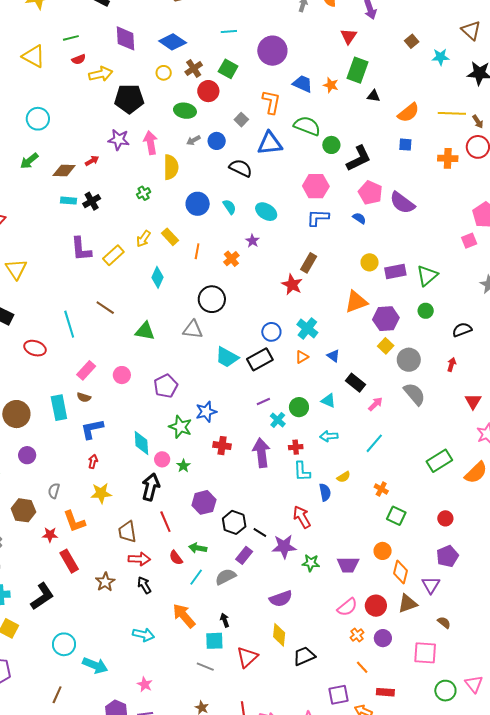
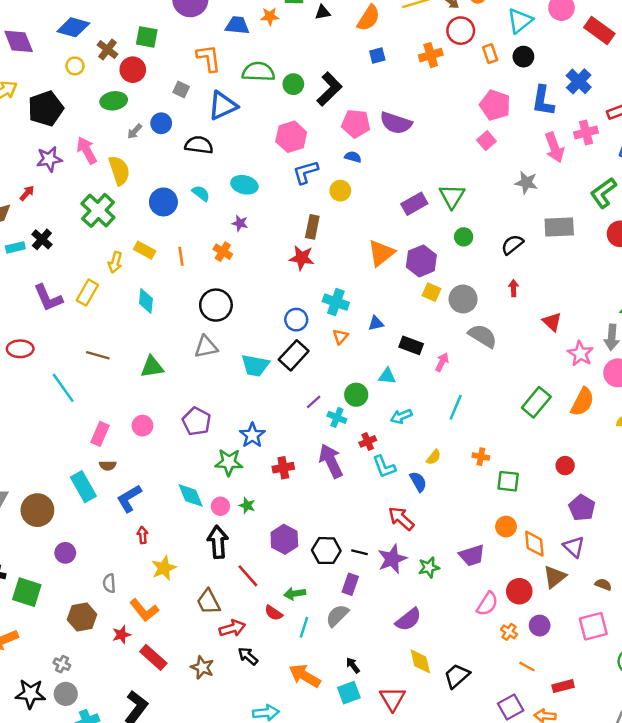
green cross: (144, 193) -> (98, 210), size x2.0
yellow circle: (370, 262) -> (340, 191), moved
red ellipse: (35, 348) -> (20, 349), moved
blue triangle: (333, 356) -> (376, 323), turned -32

